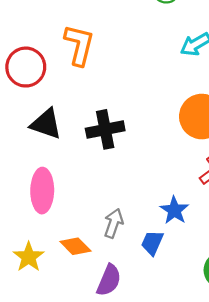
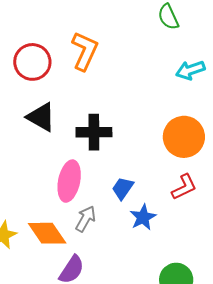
pink ellipse: (42, 191) -> (69, 181), moved
blue trapezoid: (152, 243) -> (123, 188), moved
orange diamond: (75, 246) -> (47, 233), size x1.4

